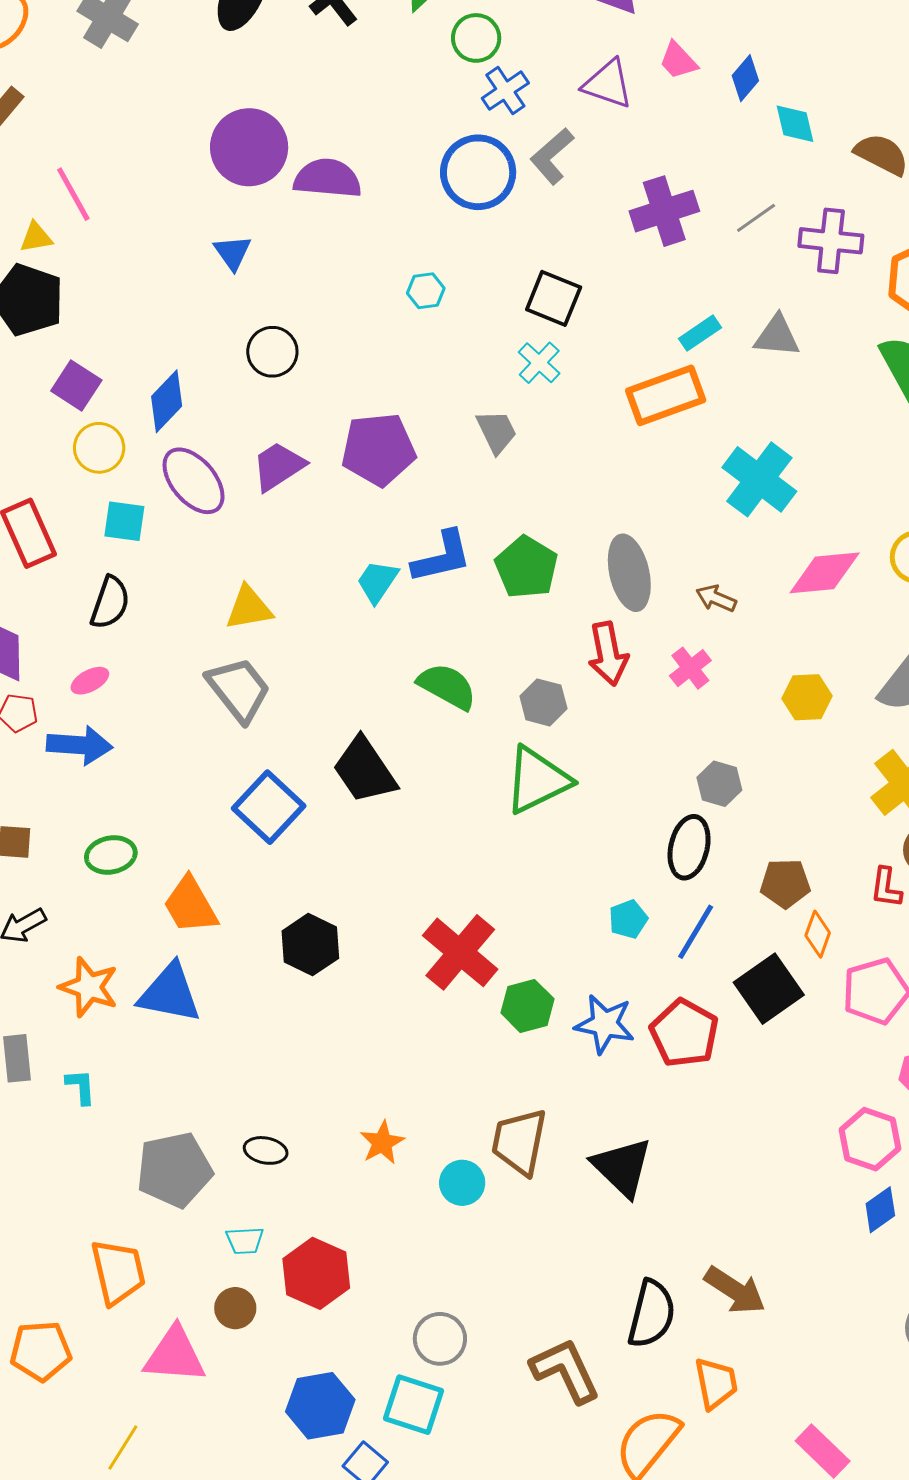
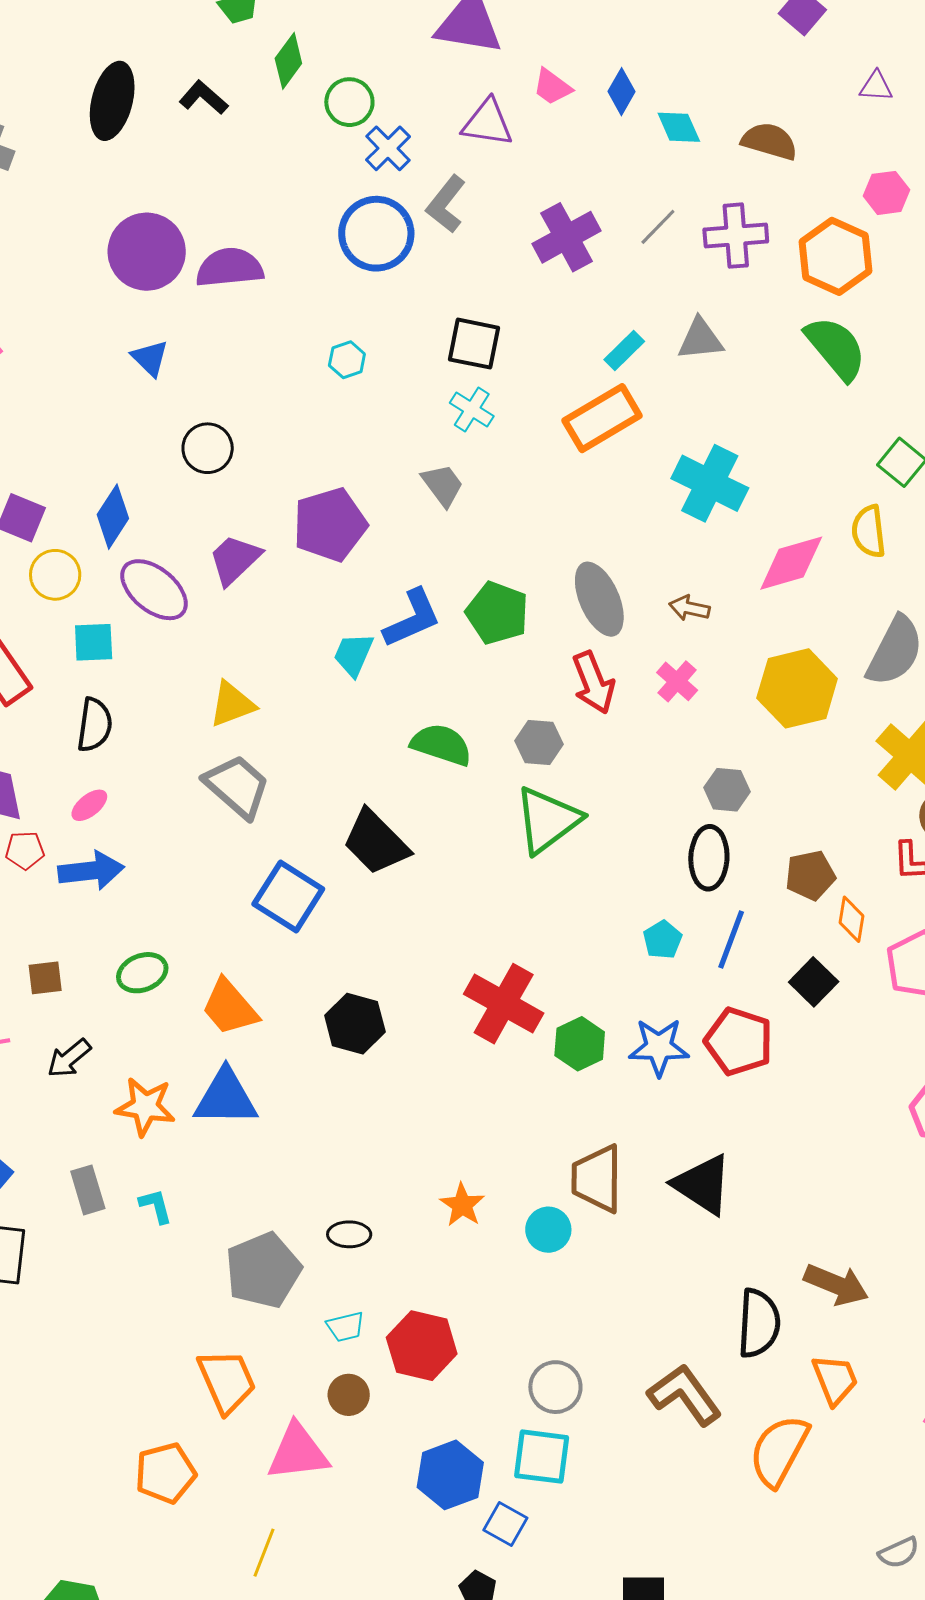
yellow hexagon: (807, 697) -> (797, 688), size x1.6
black square: (769, 989) -> (814, 982), size x0.7

